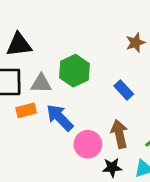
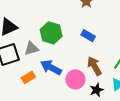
orange rectangle: (26, 110) -> (28, 77), moved

